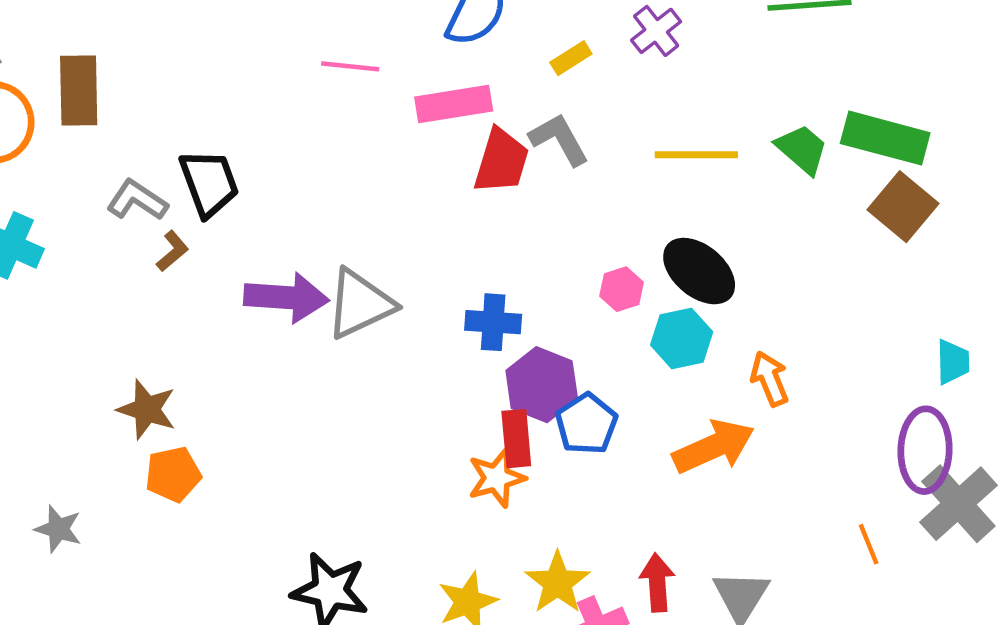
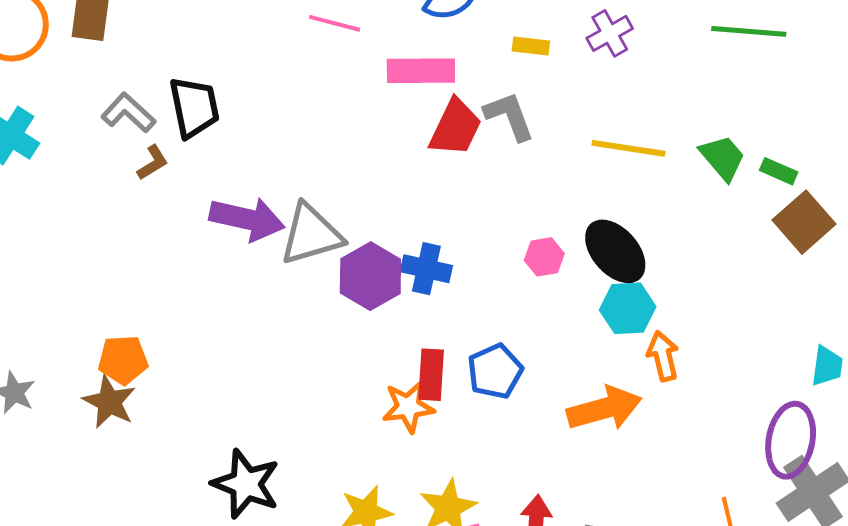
yellow rectangle: (571, 58) -> (531, 46), turned 30
green rectangle: (885, 138) -> (779, 171), moved, size x0.5
cyan hexagon: (682, 338) -> (628, 308), moved
purple hexagon: (542, 385) -> (370, 276), moved
brown star: (147, 409) -> (109, 402), moved

